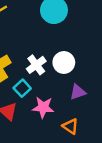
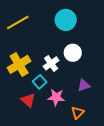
white circle: (64, 62) -> (73, 53), moved
orange triangle: (70, 126) -> (78, 113), turned 40

